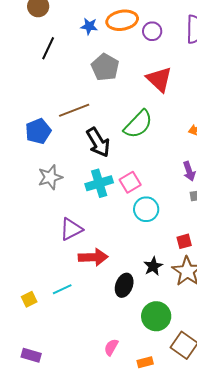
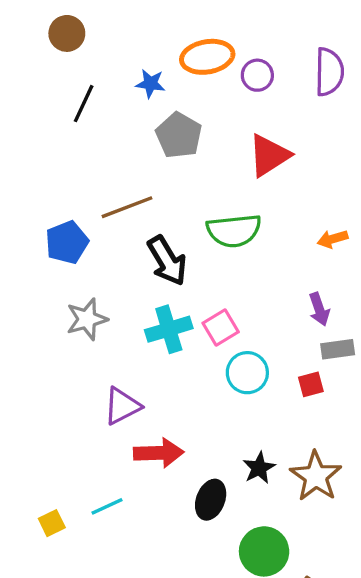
blue star: (89, 26) -> (150, 84), moved
red triangle: (159, 79) -> (269, 155), turned 44
green semicircle: (138, 124) -> (234, 231), turned 40
red square: (184, 241) -> (311, 384), moved

